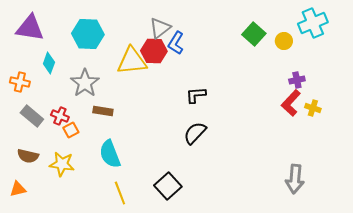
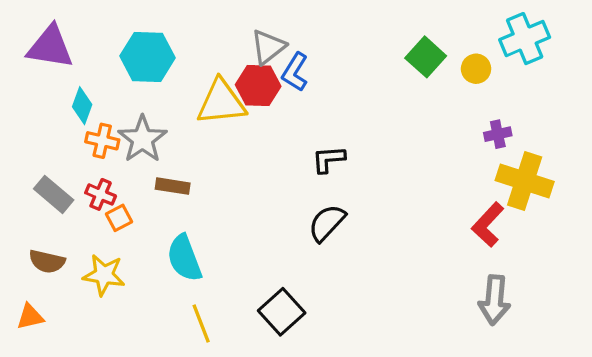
orange cross: (20, 82) -> (102, 141), moved
red L-shape: (291, 103) -> (488, 225), moved
yellow cross: (313, 108) -> (525, 181), size x2.0

